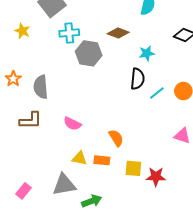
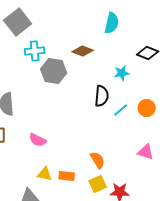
cyan star: (147, 53) -> (122, 73), moved
orange semicircle: (116, 138) -> (98, 160), moved
yellow square: (133, 168) -> (98, 184), turned -30

